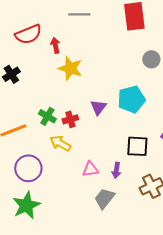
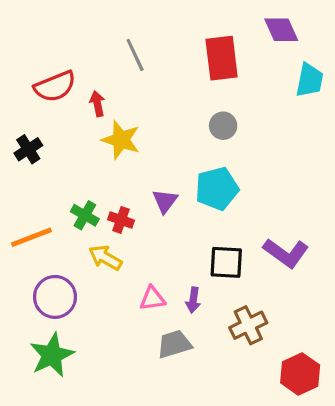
gray line: (79, 14) -> (135, 55), turned 65
gray circle: (151, 59) -> (223, 126), moved
red cross: (70, 119) -> (121, 220), turned 35
gray trapezoid: (104, 198) -> (174, 344), turned 35

